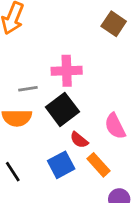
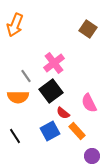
pink cross: (67, 71) -> (54, 63), turned -35
gray line: (28, 89) -> (26, 76), turned 64

